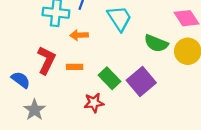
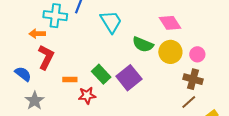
orange arrow: (79, 35) -> (37, 34), moved
orange rectangle: (75, 67) -> (70, 80), moved

